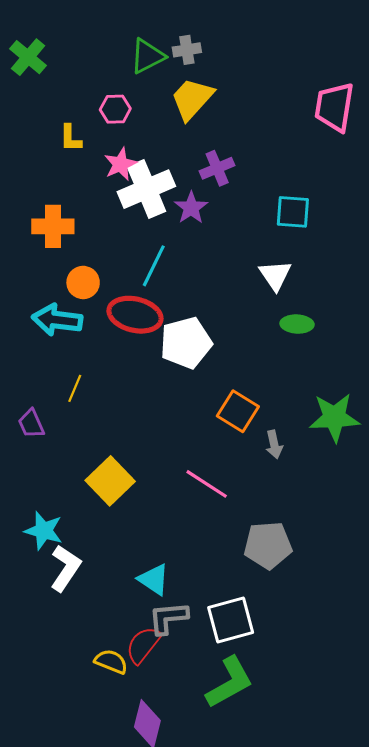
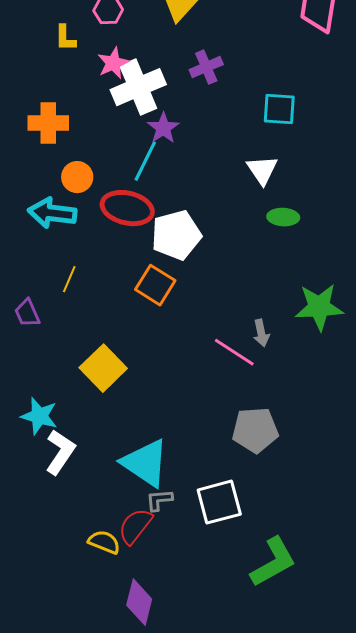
purple star: (191, 208) -> (163, 128), moved
orange square: (238, 411) -> (155, 285), moved
pink line: (207, 484) -> (234, 352), moved
cyan triangle: (154, 579) -> (145, 463), size x1.6
gray L-shape: (168, 618) -> (159, 500), size x0.7
green L-shape: (230, 682) -> (273, 562), moved

